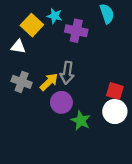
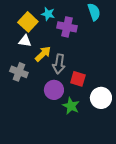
white triangle: (18, 47) -> (25, 41), moved
yellow arrow: (49, 82) -> (43, 54), moved
red square: (115, 91) -> (78, 79), moved

